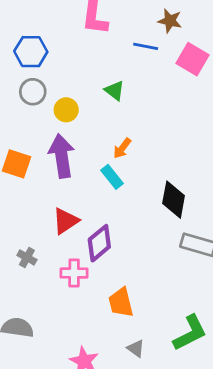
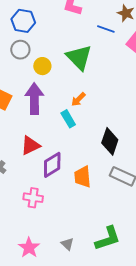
green triangle: (115, 91) -> (79, 57), size x1.8
pink cross: (74, 273) -> (33, 198), moved
orange trapezoid: (121, 302) -> (83, 177), moved

